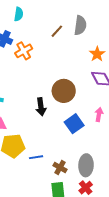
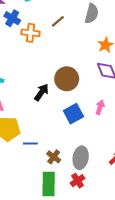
brown line: (57, 31) -> (58, 21), moved
orange cross: (24, 51) -> (30, 33), turned 30
black arrow: (41, 107) -> (41, 92), turned -144

